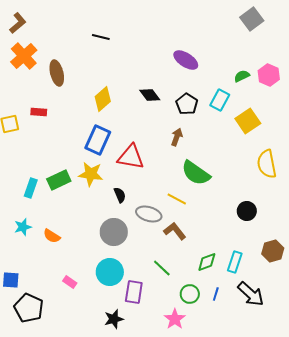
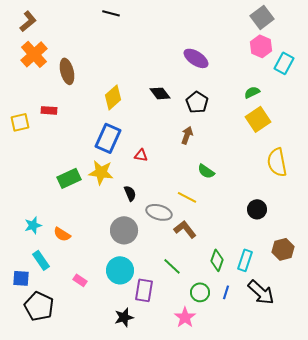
black line: (101, 37) -> (111, 13), moved
pink hexagon: (269, 75) -> (261, 46), moved
green semicircle: (242, 76) -> (252, 92), moved
cyan rectangle: (220, 100) -> (284, 63), moved
red triangle: (131, 157) -> (141, 155), size x0.5
green semicircle: (196, 173) -> (206, 171), size x0.6
cyan rectangle: (31, 188) -> (41, 260), moved, turned -54
green diamond: (207, 262) -> (217, 260), turned -50

